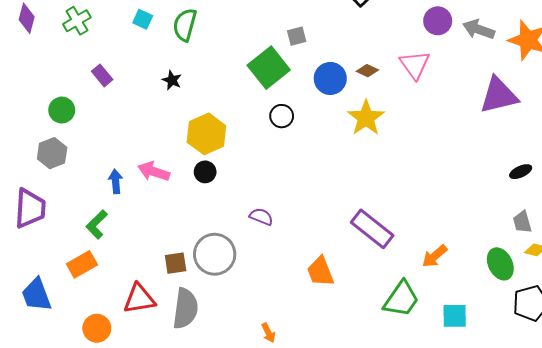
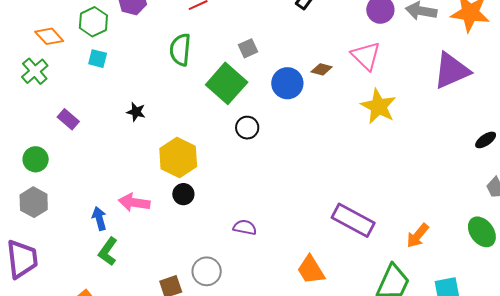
green semicircle: (185, 25) -> (180, 50), moved
yellow star: (366, 118) -> (379, 106), moved
green L-shape: (97, 224) -> (108, 252), moved
gray circle: (215, 254) -> (207, 271), size x0.7

